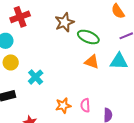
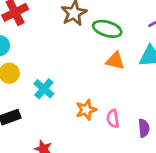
orange star: (63, 106) -> (86, 110), moved

